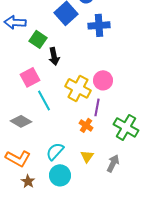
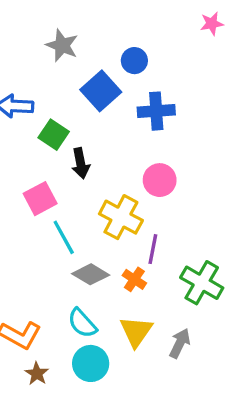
pink circle: (103, 80) -> (160, 180), moved
gray diamond: (21, 121) -> (91, 274), moved
cyan semicircle: (55, 151) -> (82, 323), turned -84
yellow triangle: (87, 156) -> (136, 332), size x1.5

